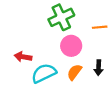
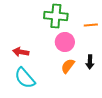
green cross: (61, 17) -> (56, 16), turned 30
cyan semicircle: (44, 73) -> (25, 78), moved, turned -105

